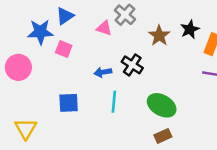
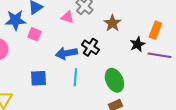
black star: (190, 29) -> (137, 44), moved
blue arrow: (103, 72) -> (66, 53), size x1.5
green ellipse: (162, 105) -> (114, 80), turned 35

